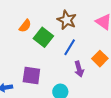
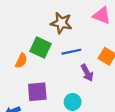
orange semicircle: (25, 26) -> (21, 61), moved
blue line: (70, 47) -> (71, 52), turned 60

